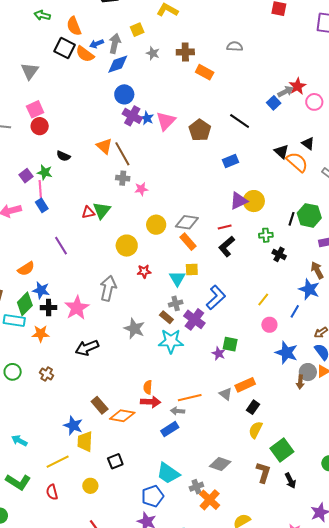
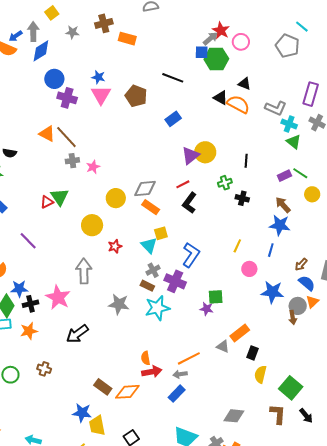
blue square: (274, 103) -> (202, 52), turned -32
blue star: (147, 118) -> (98, 77), moved
green hexagon: (309, 215) -> (216, 59), moved

